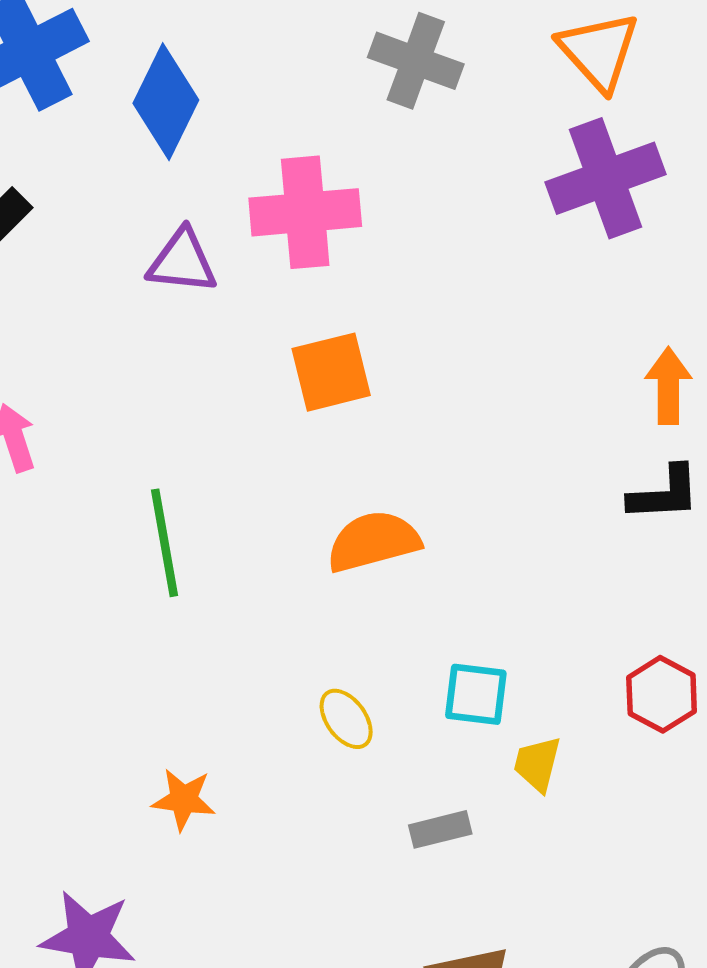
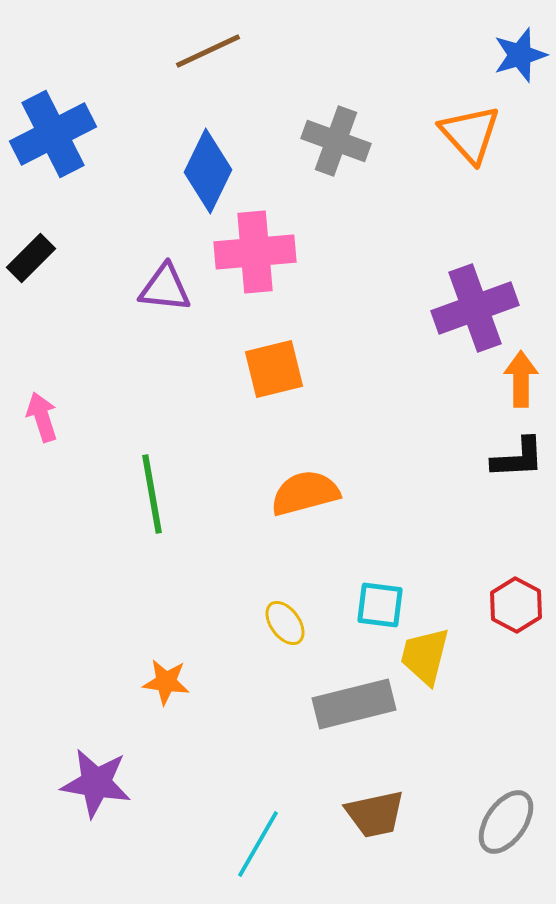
blue diamond: (166, 102) -> (208, 171), moved
purple cross: (606, 178) -> (475, 308), moved
yellow trapezoid: (537, 764) -> (425, 656), size x1.4
gray rectangle: (440, 829) -> (354, 704), size x1.8

